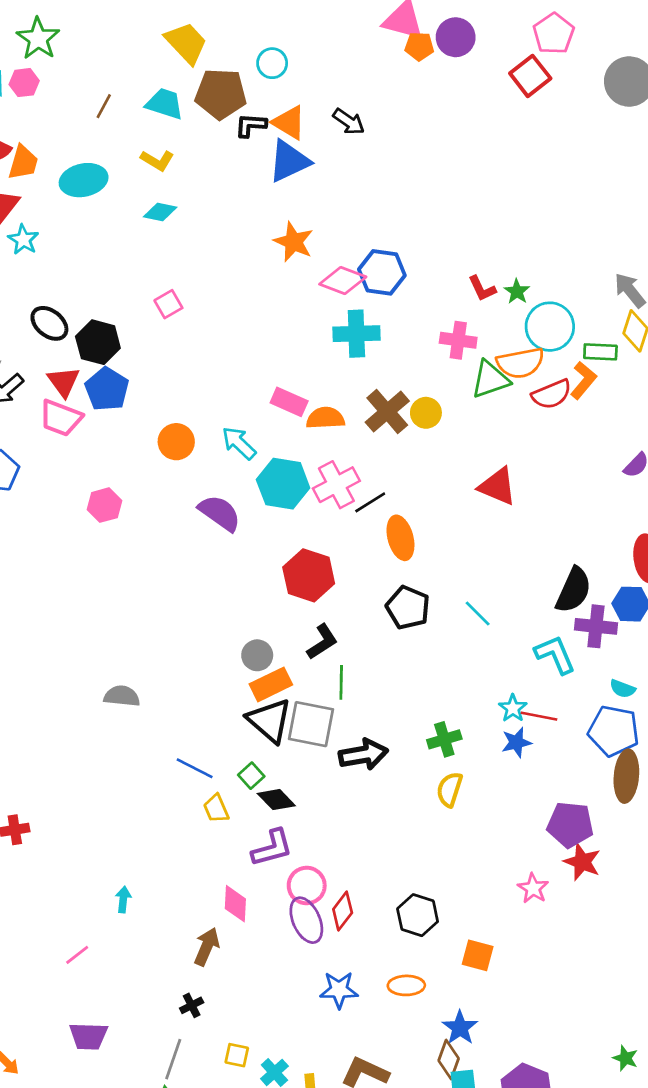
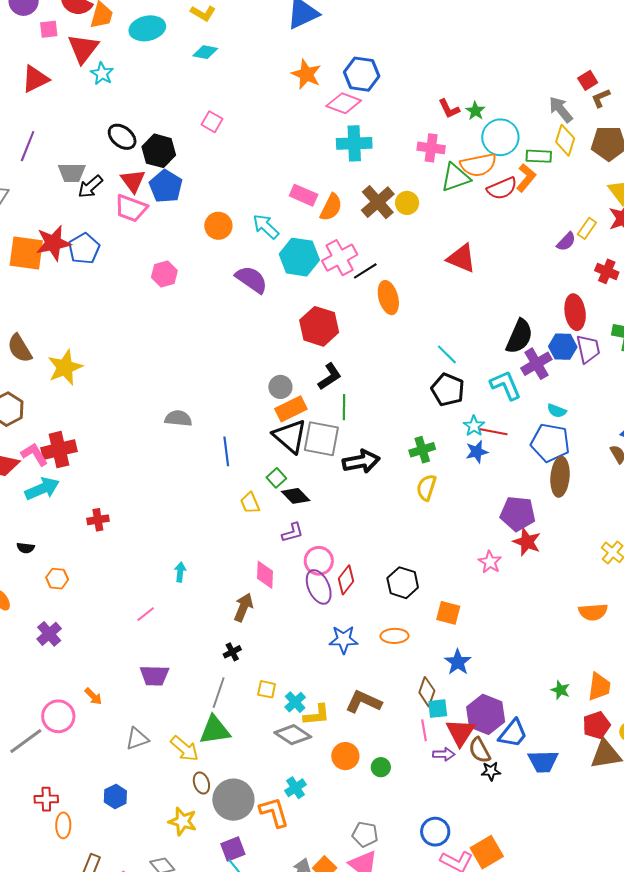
blue hexagon: (382, 272) -> (362, 74), moved
pink square: (168, 304) -> (212, 122), turned -30
orange semicircle: (325, 418) -> (331, 207), turned 120
black pentagon: (408, 608) -> (448, 390), moved
purple cross: (596, 626) -> (536, 364), turned -36
blue line: (195, 768) -> (226, 451), moved, turned 56
purple L-shape: (272, 848) -> (293, 532), size x0.7
blue star: (460, 1028) -> (458, 662), moved

